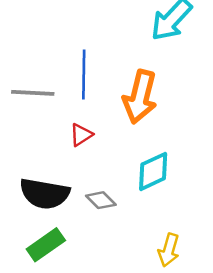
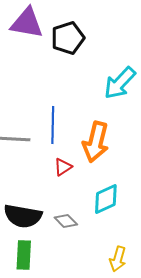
red triangle: (81, 135) -> (63, 167), moved
green rectangle: (46, 245) -> (24, 255), turned -52

